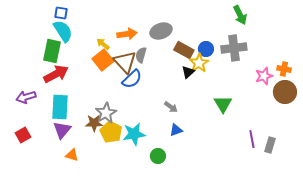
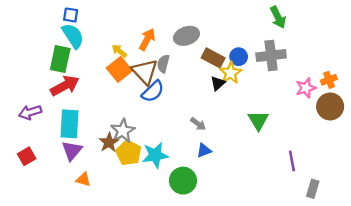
orange arrow: (127, 34) -> (147, 39), turned -54
orange cross: (284, 69) -> (329, 80), turned -32
brown star: (94, 123) -> (109, 142), turned -30
gray rectangle: (270, 145) -> (313, 189), moved
green circle: (158, 156) -> (183, 181), size x1.5

